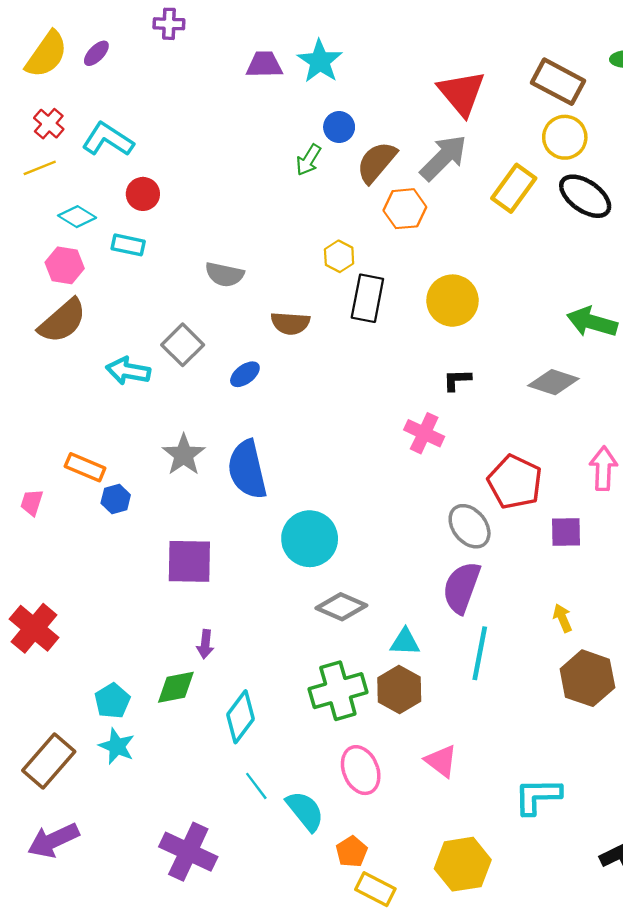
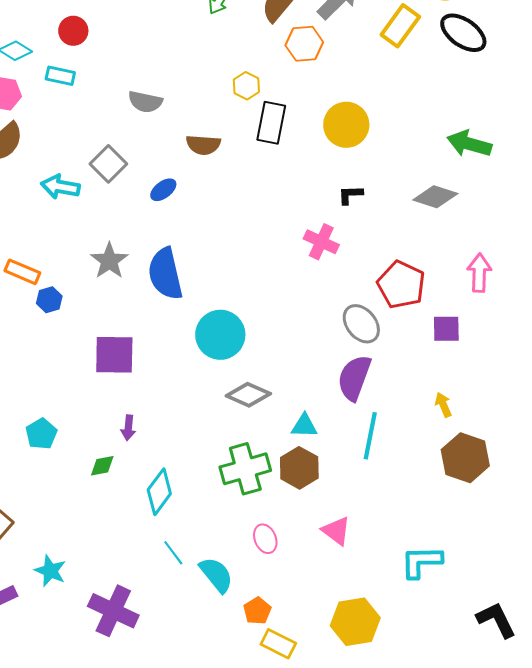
green diamond: (176, 687) -> (102, 466), size x0.7
cyan pentagon: (112, 701) -> (41, 434), moved
cyan star: (117, 746) -> (50, 571), moved
pink ellipse: (361, 770) -> (265, 539), size x0.7

